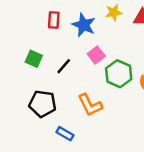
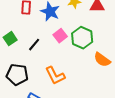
green square: (34, 59) -> (10, 39), turned 32
green hexagon: (119, 74) -> (82, 38), moved

